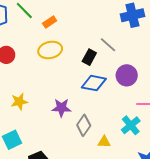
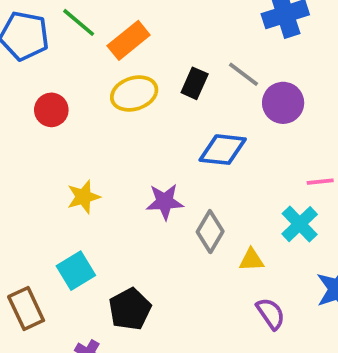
orange rectangle: (50, 22) -> (129, 40), size x1.5
black rectangle: (89, 57) -> (195, 83), moved
purple circle: (127, 75) -> (283, 103), moved

